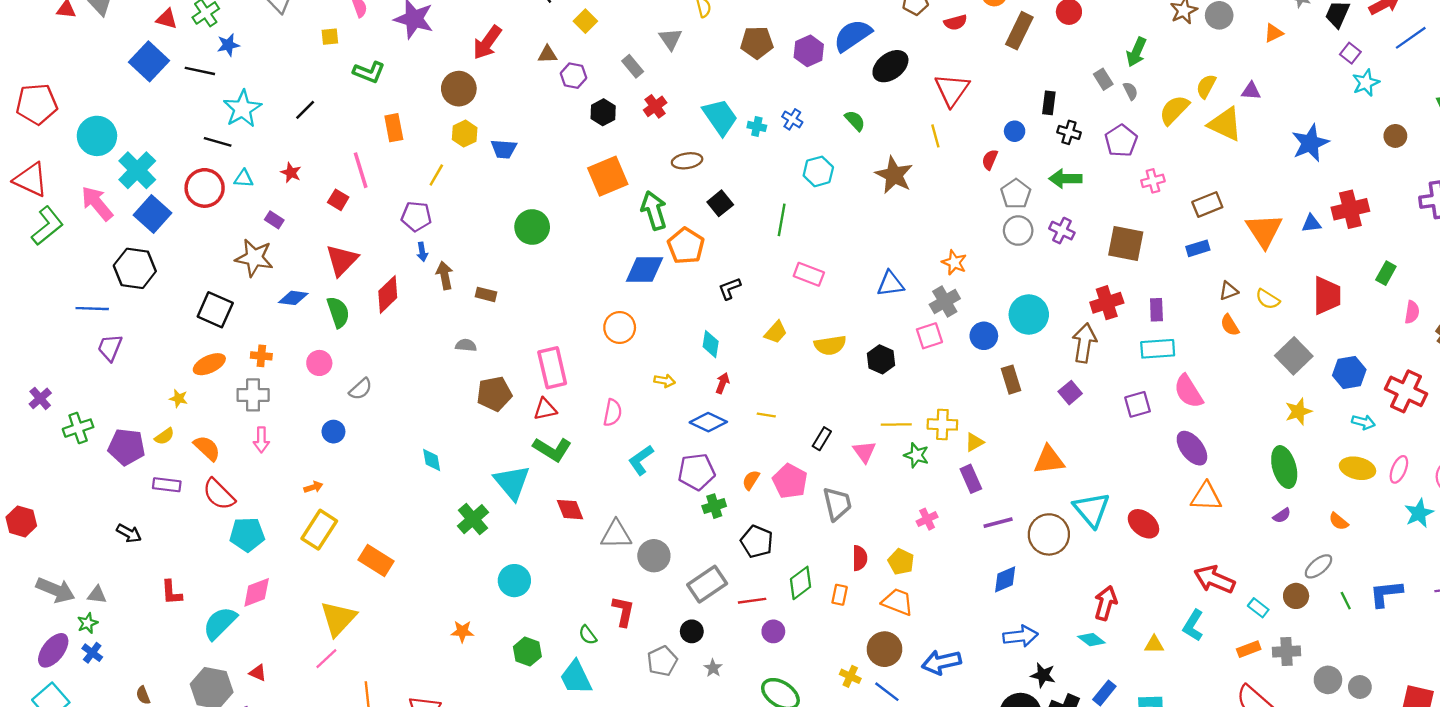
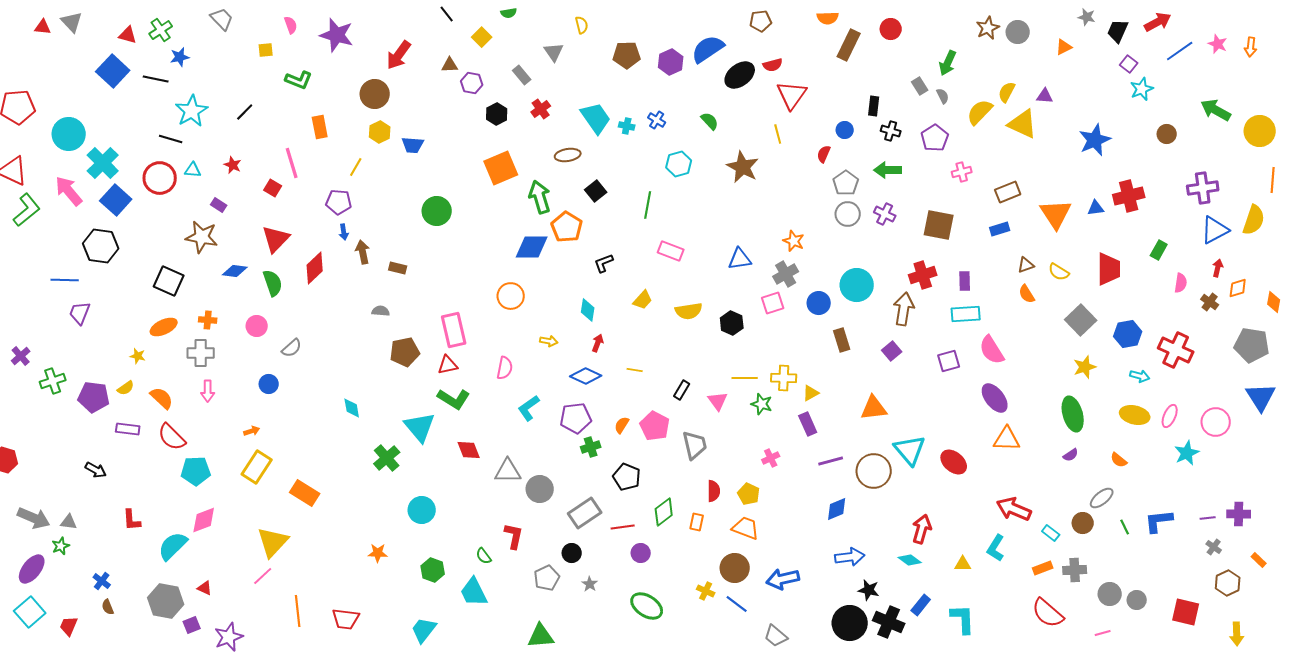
red semicircle: (955, 22) -> (773, 65), moved
blue cross: (92, 653) -> (102, 581), moved

